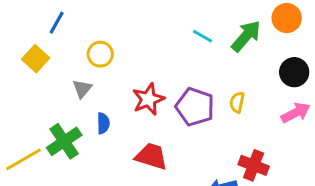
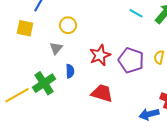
yellow square: (36, 59) -> (25, 28), turned -30

